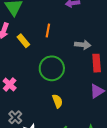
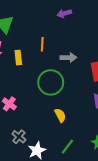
yellow rectangle: (23, 41) -> (18, 57), turned 40
gray arrow: (83, 45) -> (68, 58), moved

